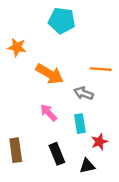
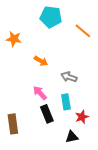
orange line: (101, 69) -> (83, 31), moved, turned 36
orange arrow: (50, 74) -> (41, 61), size x0.6
black rectangle: (57, 154) -> (47, 114), moved

